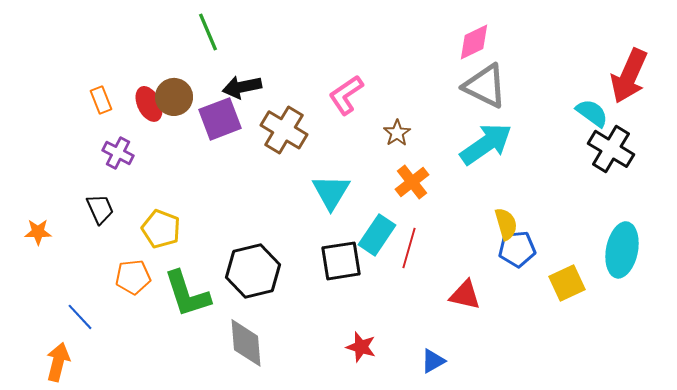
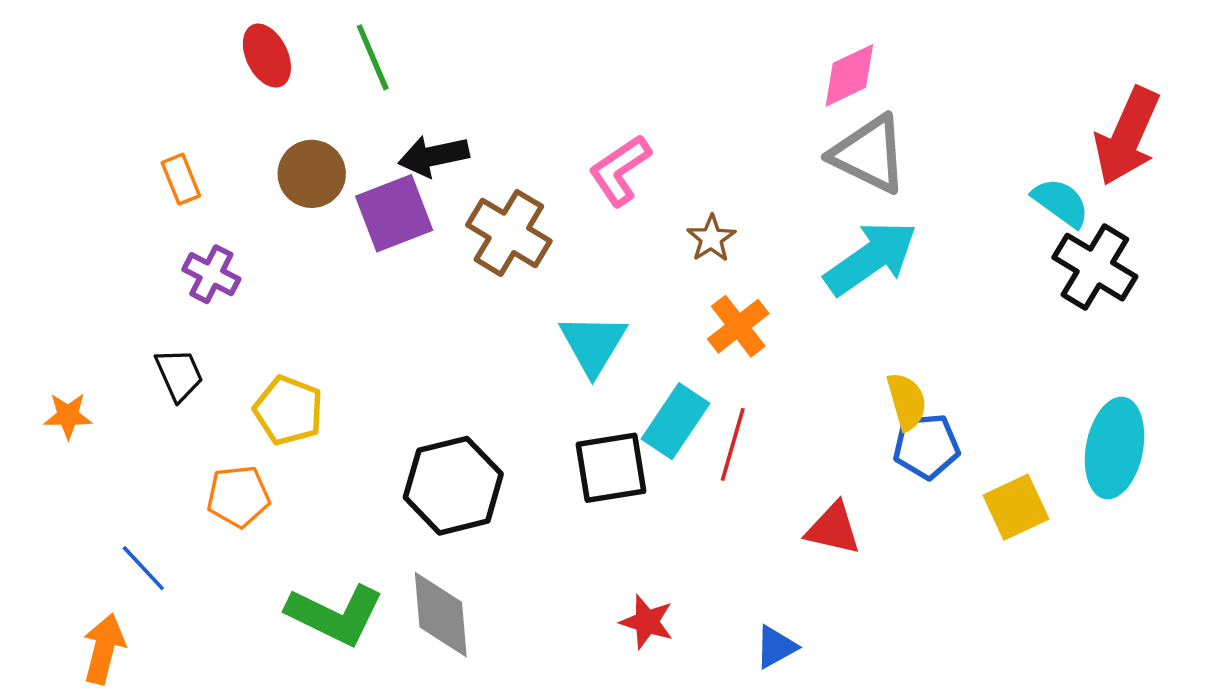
red ellipse: (149, 104) -> (267, 56), moved
green L-shape: (187, 294) -> (335, 615), moved, turned -46

